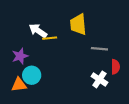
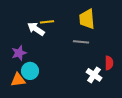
yellow trapezoid: (78, 24) -> (87, 19), moved
yellow line: (50, 38) -> (47, 22), moved
gray line: (99, 49) -> (81, 42), moved

